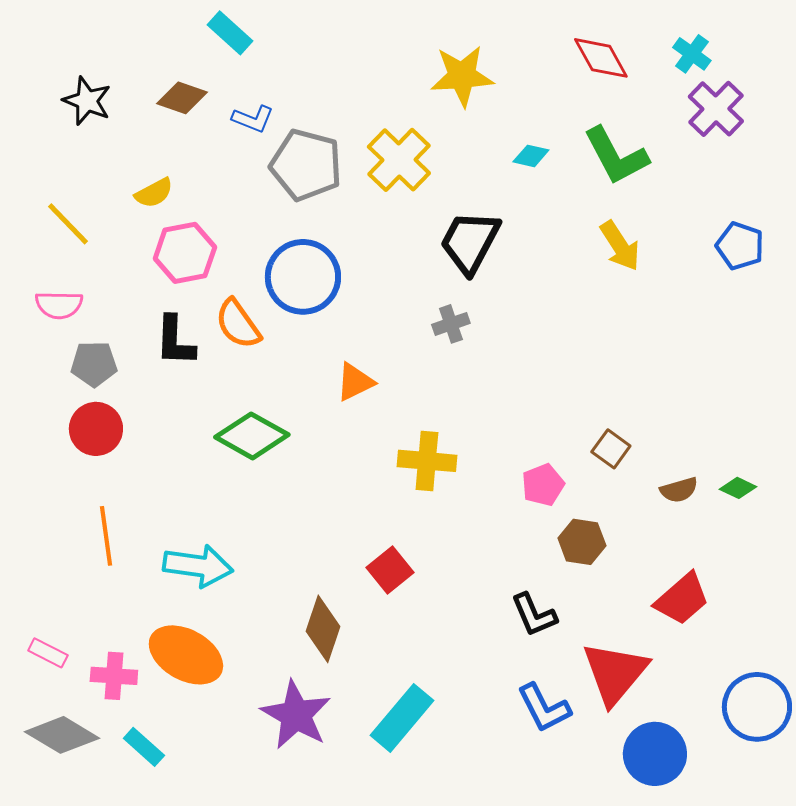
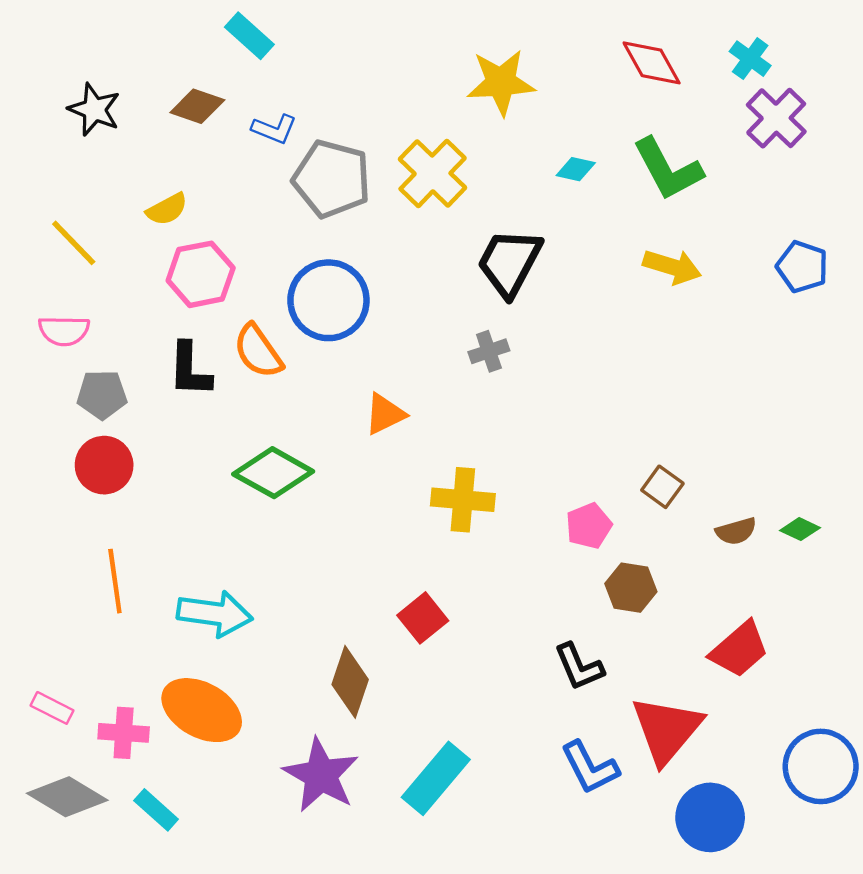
yellow arrow: (620, 246) -> (672, 267), turned -40

